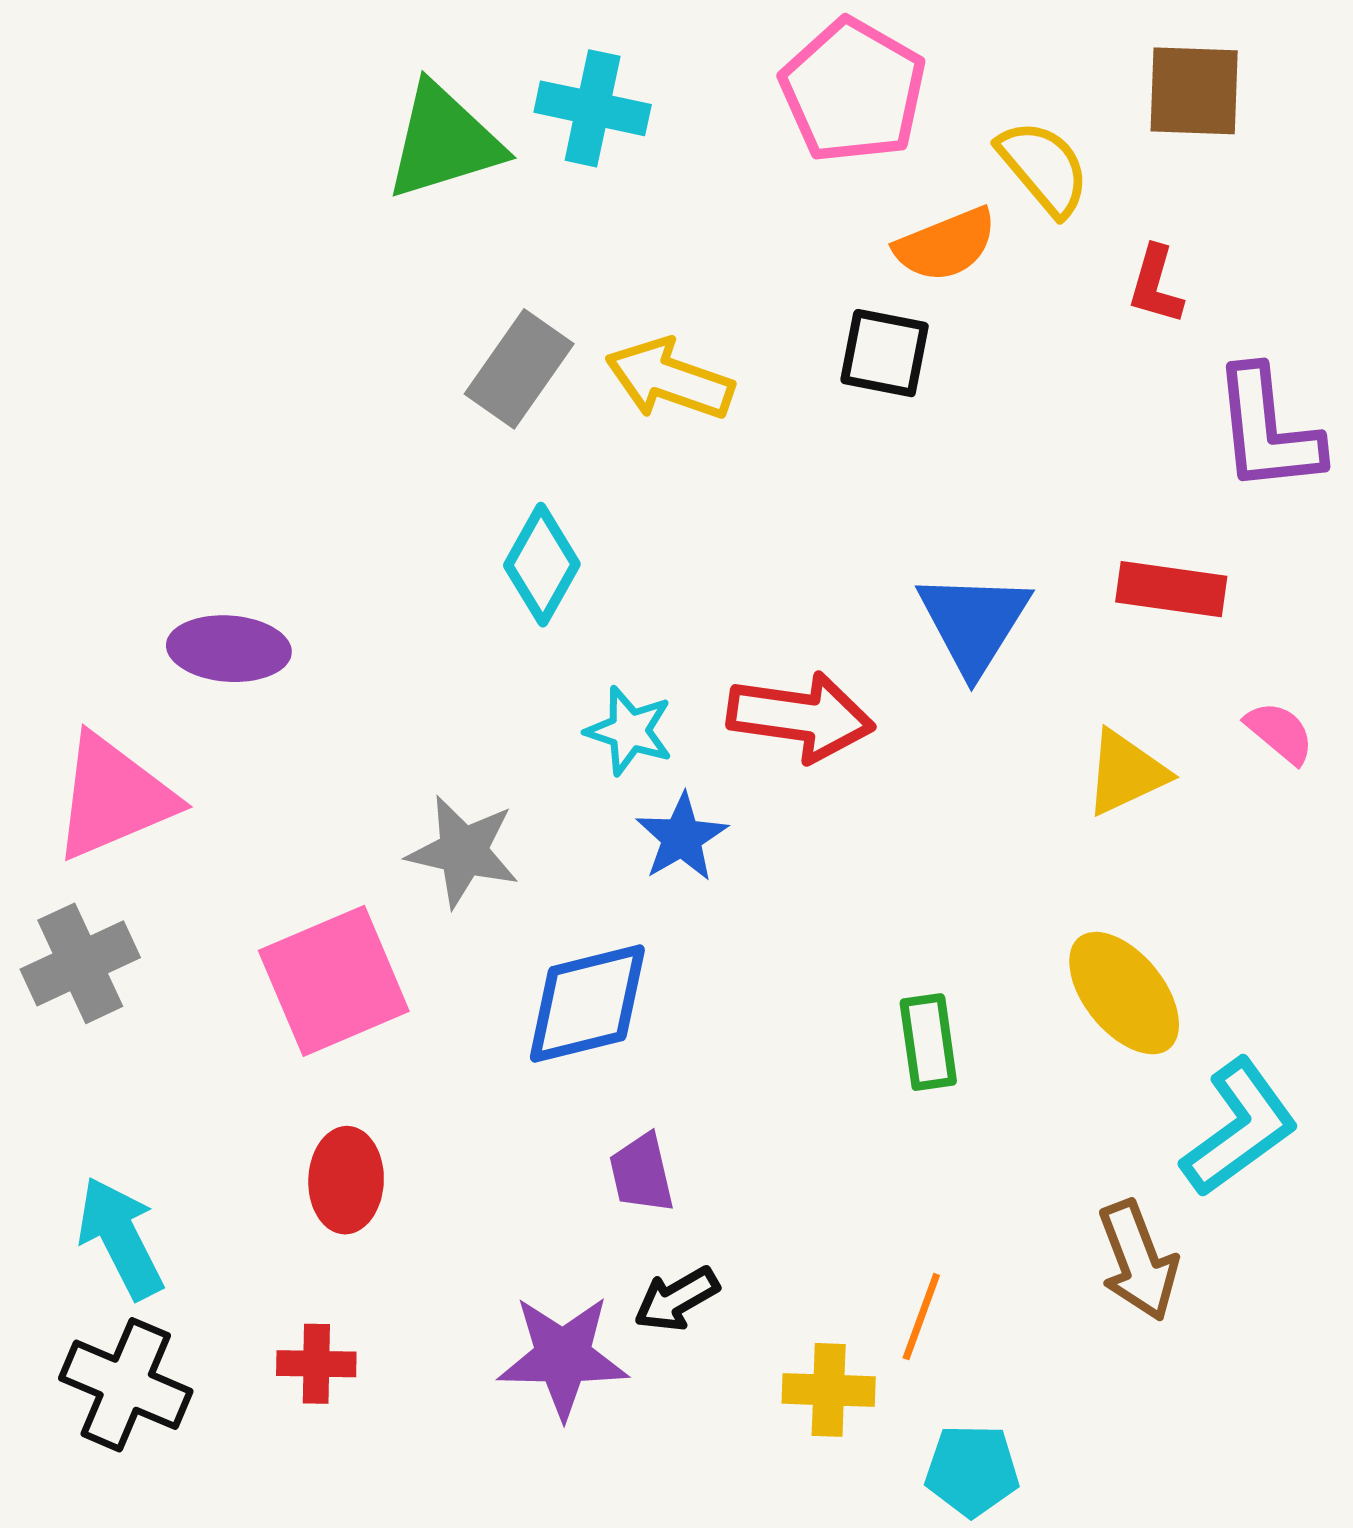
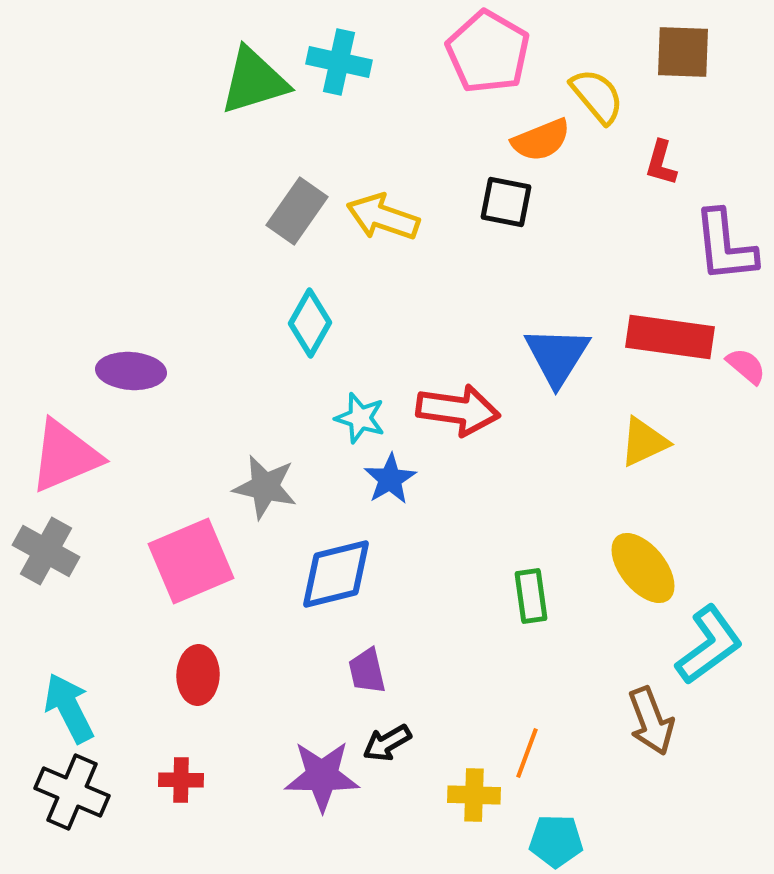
red rectangle: (1171, 589) -> (670, 337), size x1.4
pink semicircle: (1280, 733) -> (746, 366), moved
gray cross: (80, 963) -> (46, 551), turned -36

